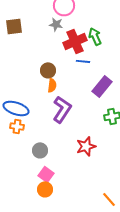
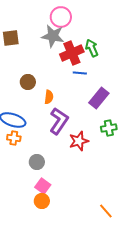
gray star: (56, 24) -> (53, 36), size x1.6
brown circle: (48, 70) -> (28, 82), moved
red star: (86, 146) -> (79, 141), moved

